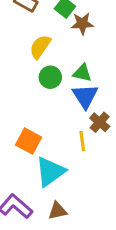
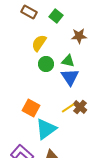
brown star: (82, 24) -> (79, 36), moved
brown cross: (100, 122) -> (80, 107), moved
yellow line: (82, 141) -> (68, 108), turned 64

